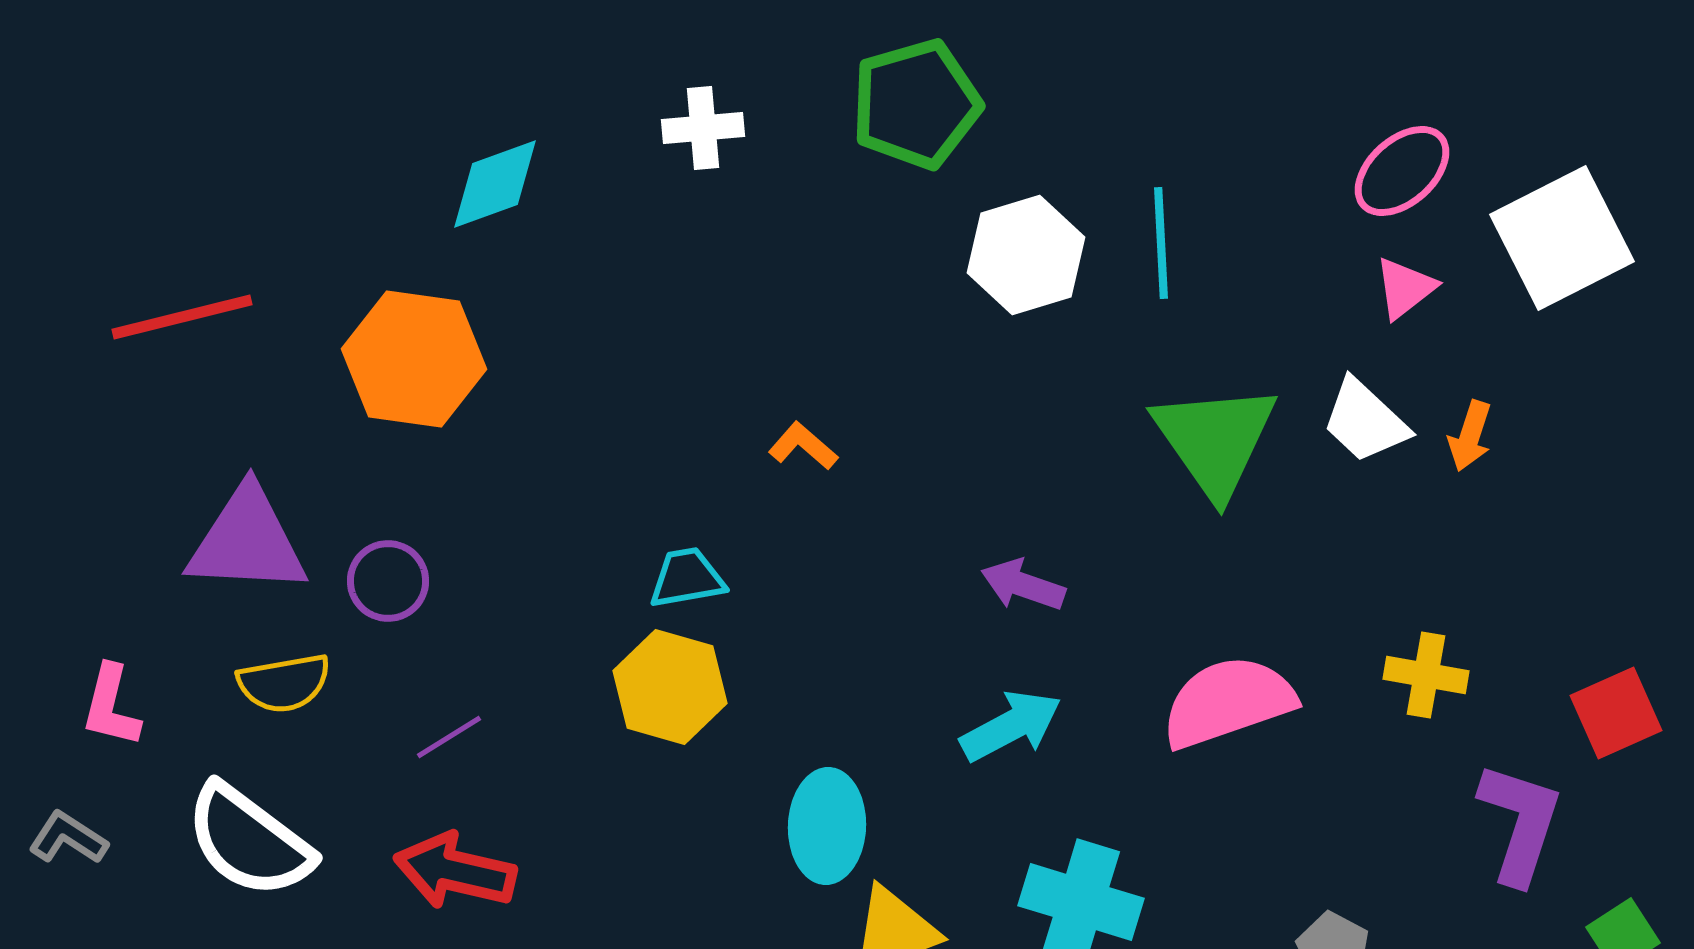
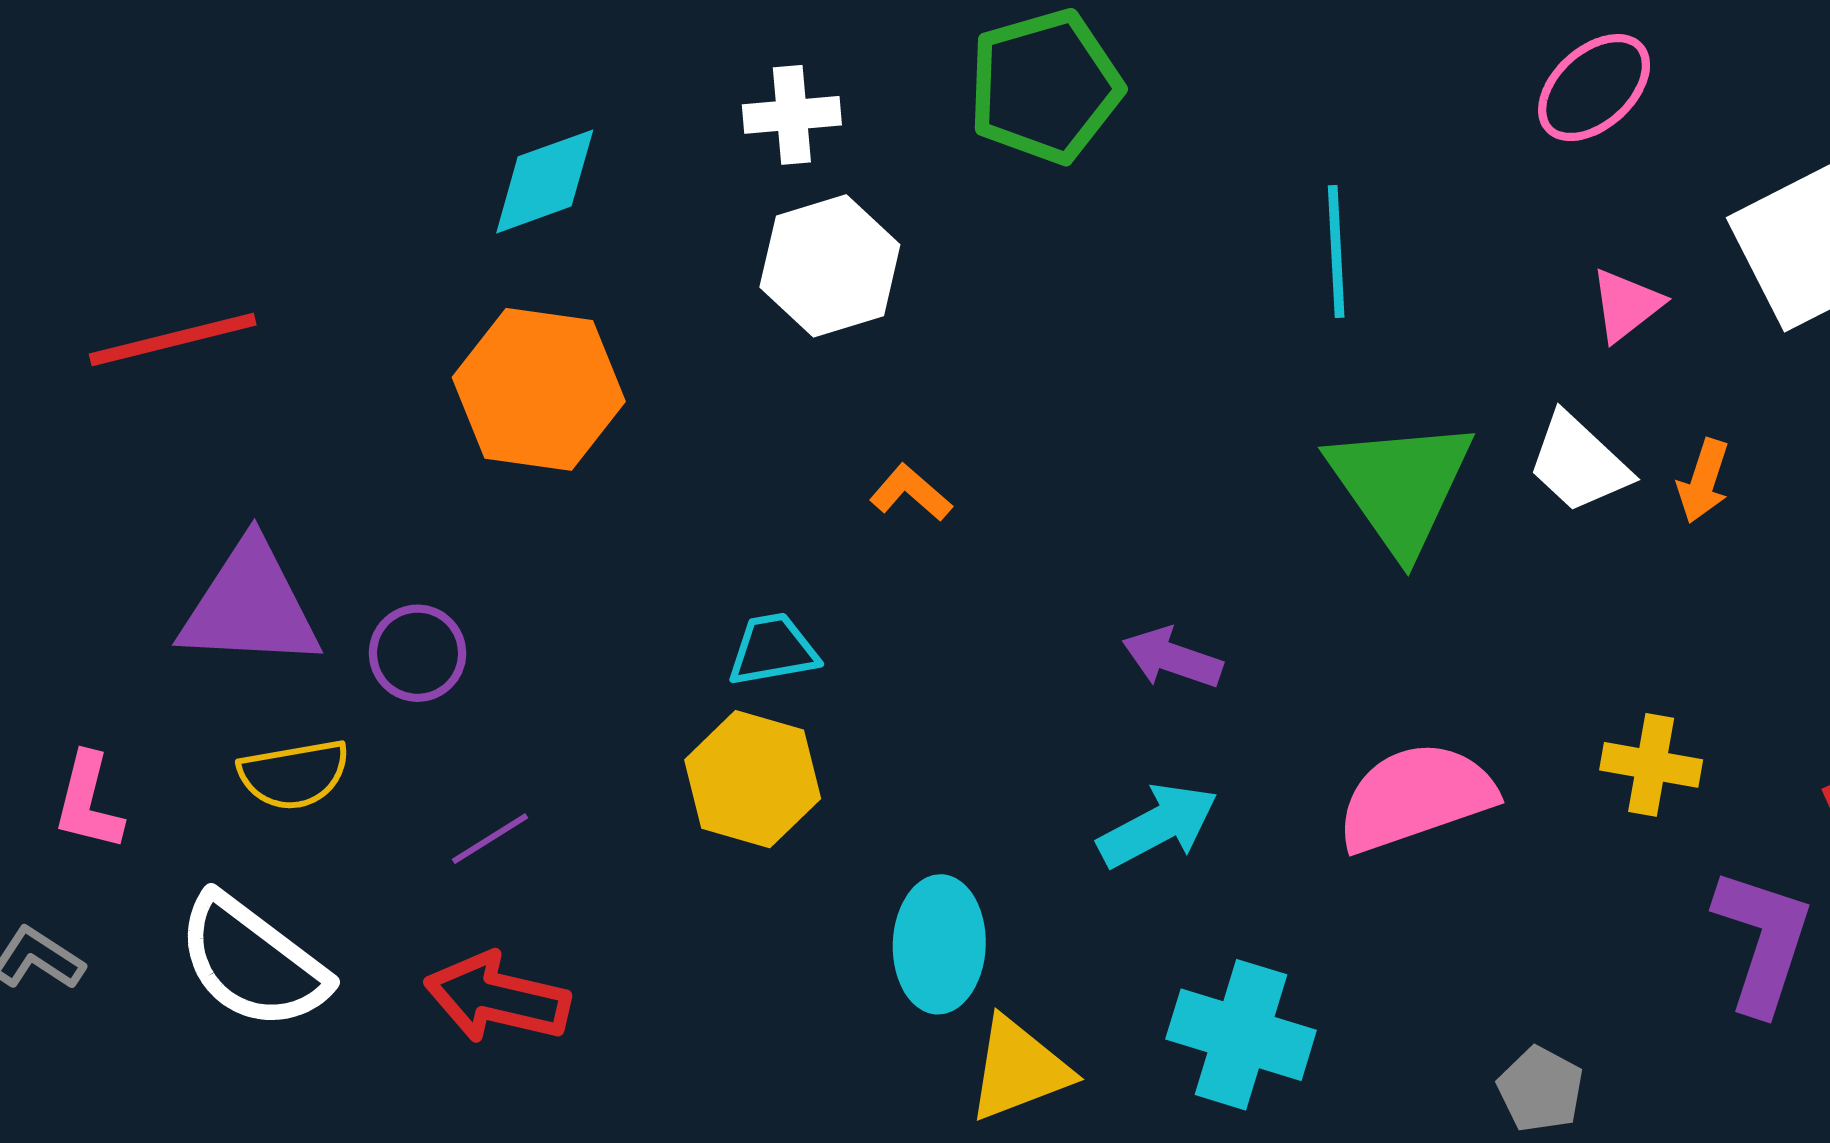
pink ellipse: (1402, 171) -> (1594, 88), moved
white hexagon: (1026, 255) -> (830, 266), moved
orange hexagon: (414, 359) -> (539, 389), moved

